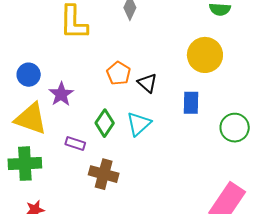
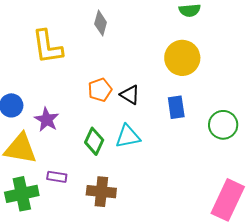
orange pentagon: (119, 73) -> (100, 90), turned 30
cyan triangle: (139, 124) -> (128, 136), turned 40
purple rectangle: (75, 143) -> (57, 177), moved

